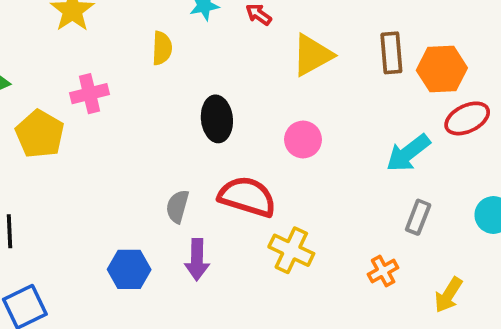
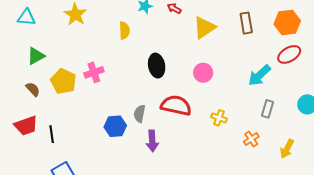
orange hexagon: (442, 69) -> (287, 23), moved
pink cross: (90, 94) -> (94, 72), moved
yellow cross: (291, 250) -> (219, 118), moved, size x0.7
blue hexagon: (129, 269) -> (115, 126), moved

